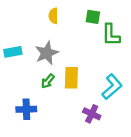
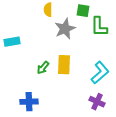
gray star: (47, 53) -> (65, 29), moved
blue cross: (26, 109) -> (29, 102), moved
purple cross: (92, 114) -> (97, 102), moved

